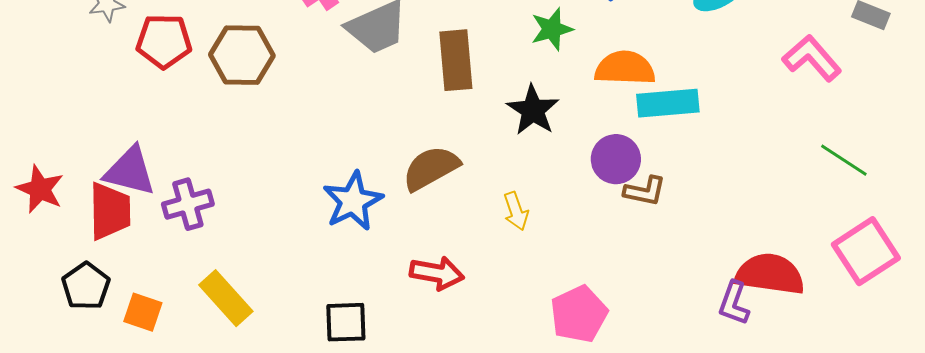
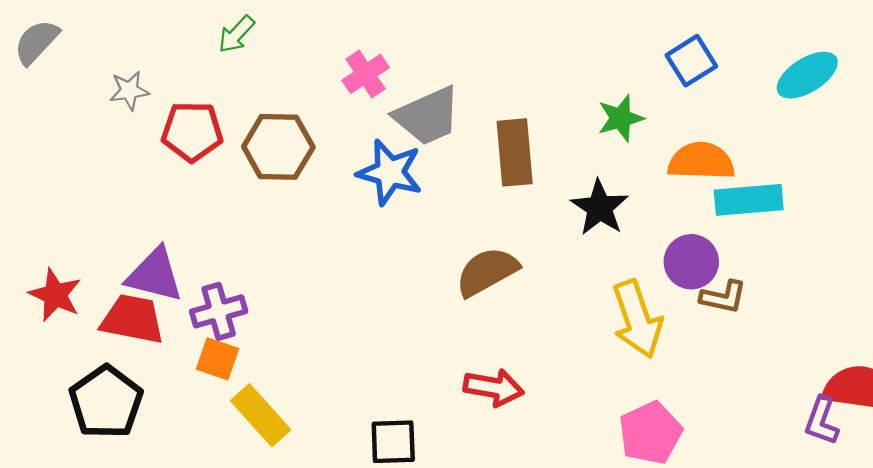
blue star: (353, 201) -> (390, 172), moved, turned -30
red trapezoid: (110, 211) -> (133, 319), turned -78
yellow arrow: (516, 211) -> (637, 319), moved, size x1.8
black pentagon: (86, 286) -> (106, 402), size x1.4
orange square: (143, 312) -> (218, 359), moved

